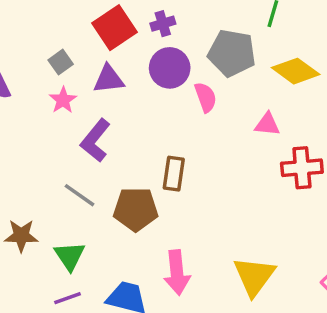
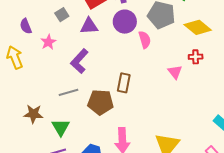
pink star: (63, 100) -> (48, 42), moved
pink triangle: (267, 124) -> (175, 72), moved, turned 42
red cross: (302, 168) -> (196, 57), moved, size x0.6
gray line: (79, 195) -> (68, 92), turned -54

